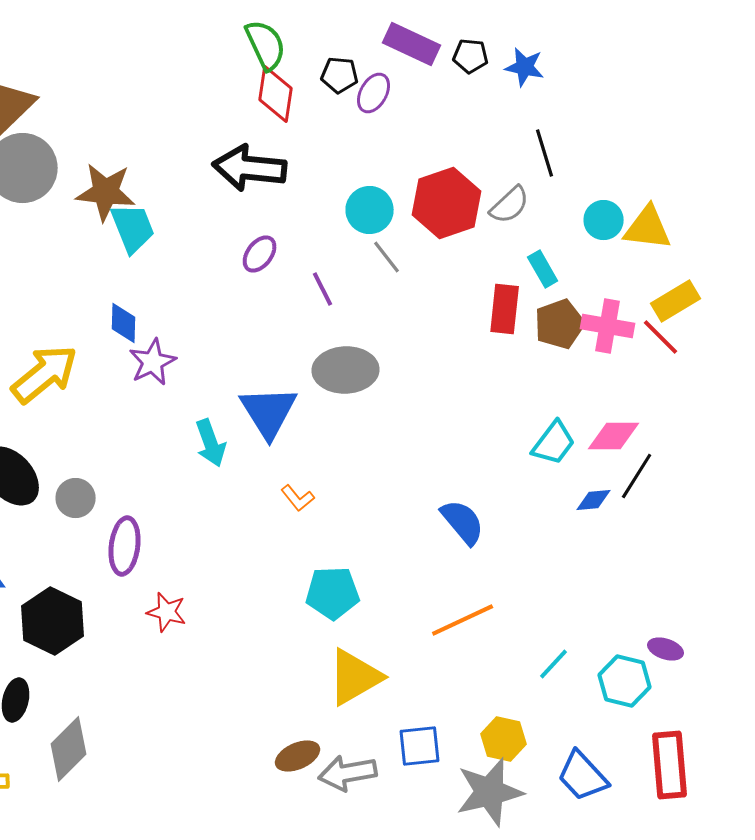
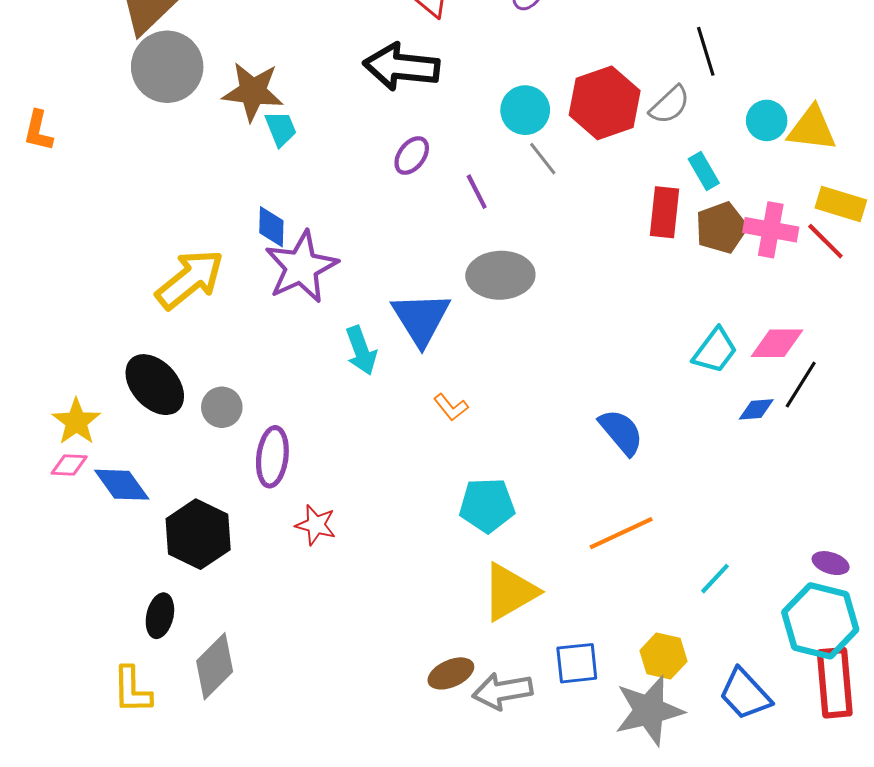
cyan trapezoid: (133, 228) -> (281, 129), size x0.7
yellow rectangle: (676, 301) -> (841, 204), turned 48
purple star: (153, 362) -> (301, 267), size x1.5
cyan hexagon: (625, 681) -> (820, 621), moved, size x1.4

